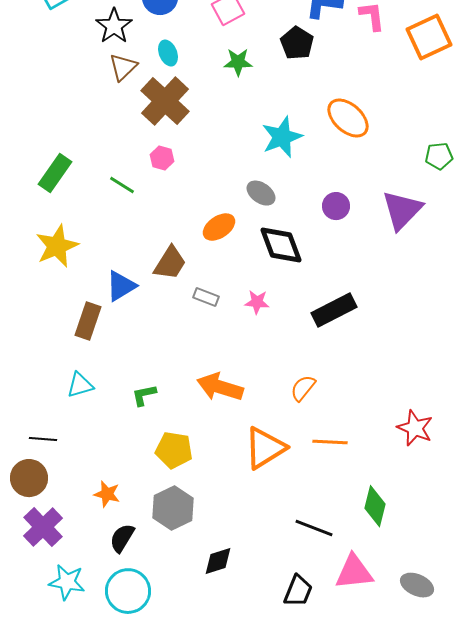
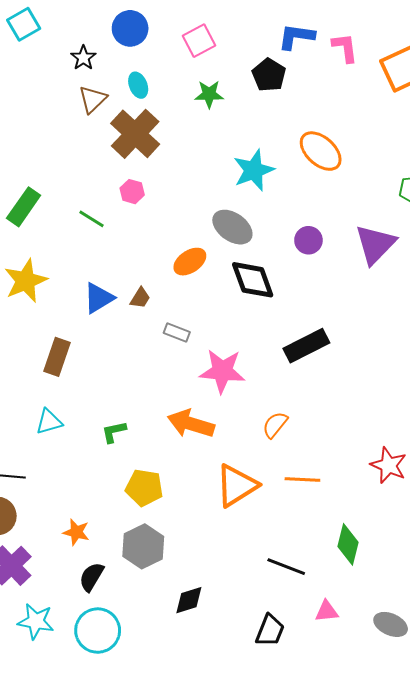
black star: (114, 26) -> (83, 58), size x0.7
gray ellipse: (261, 193) -> (232, 227), size x1.4
brown trapezoid: (170, 263) -> (140, 298), size x0.6
blue triangle: (121, 286) -> (99, 298), moved
pink star: (257, 302) -> (222, 371), moved, size x1.8
pink triangle: (354, 572) -> (327, 611), size x0.6

